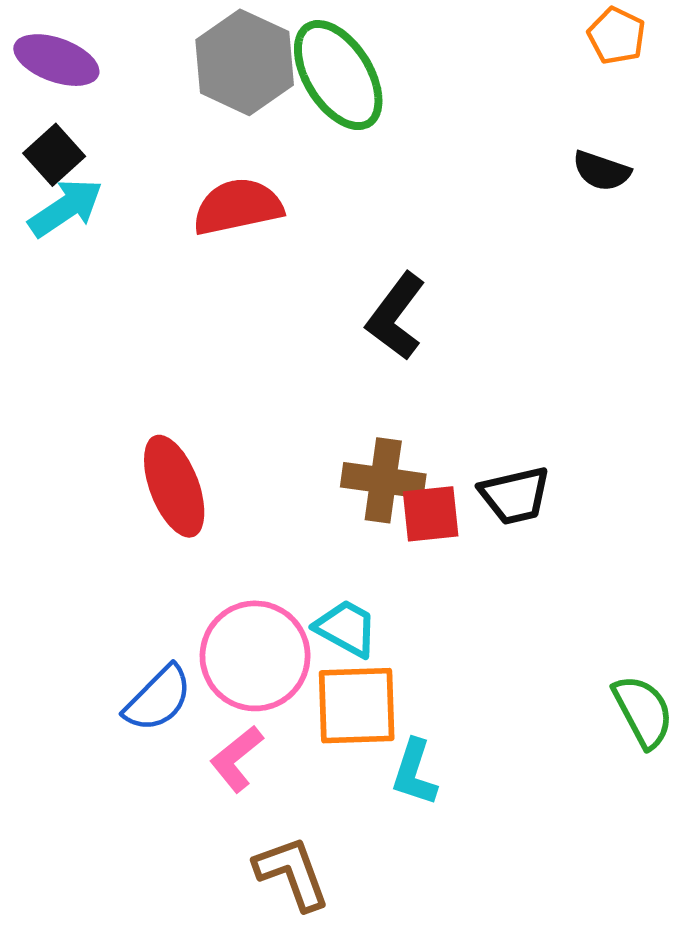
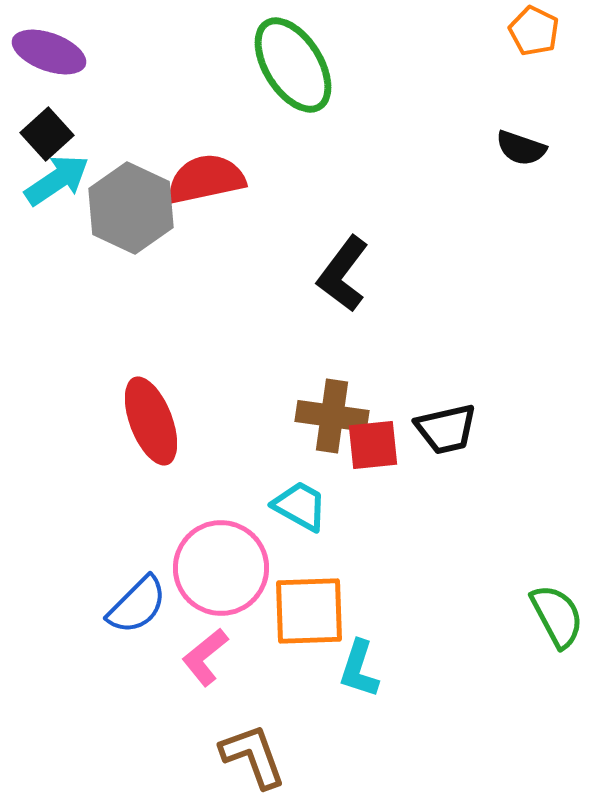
gray hexagon: (245, 62) -> (131, 208), moved
cyan trapezoid: (346, 628) -> (300, 506), moved

